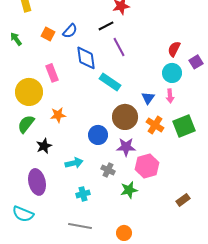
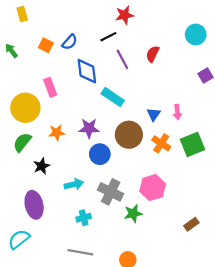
red semicircle: (174, 49) -> (153, 54), moved
cyan circle: (172, 73) -> (196, 34), moved
purple star: (126, 147) -> (89, 128), moved
gray cross: (108, 170) -> (111, 192), size x1.6
cyan semicircle: (23, 214) -> (19, 239), turned 120

